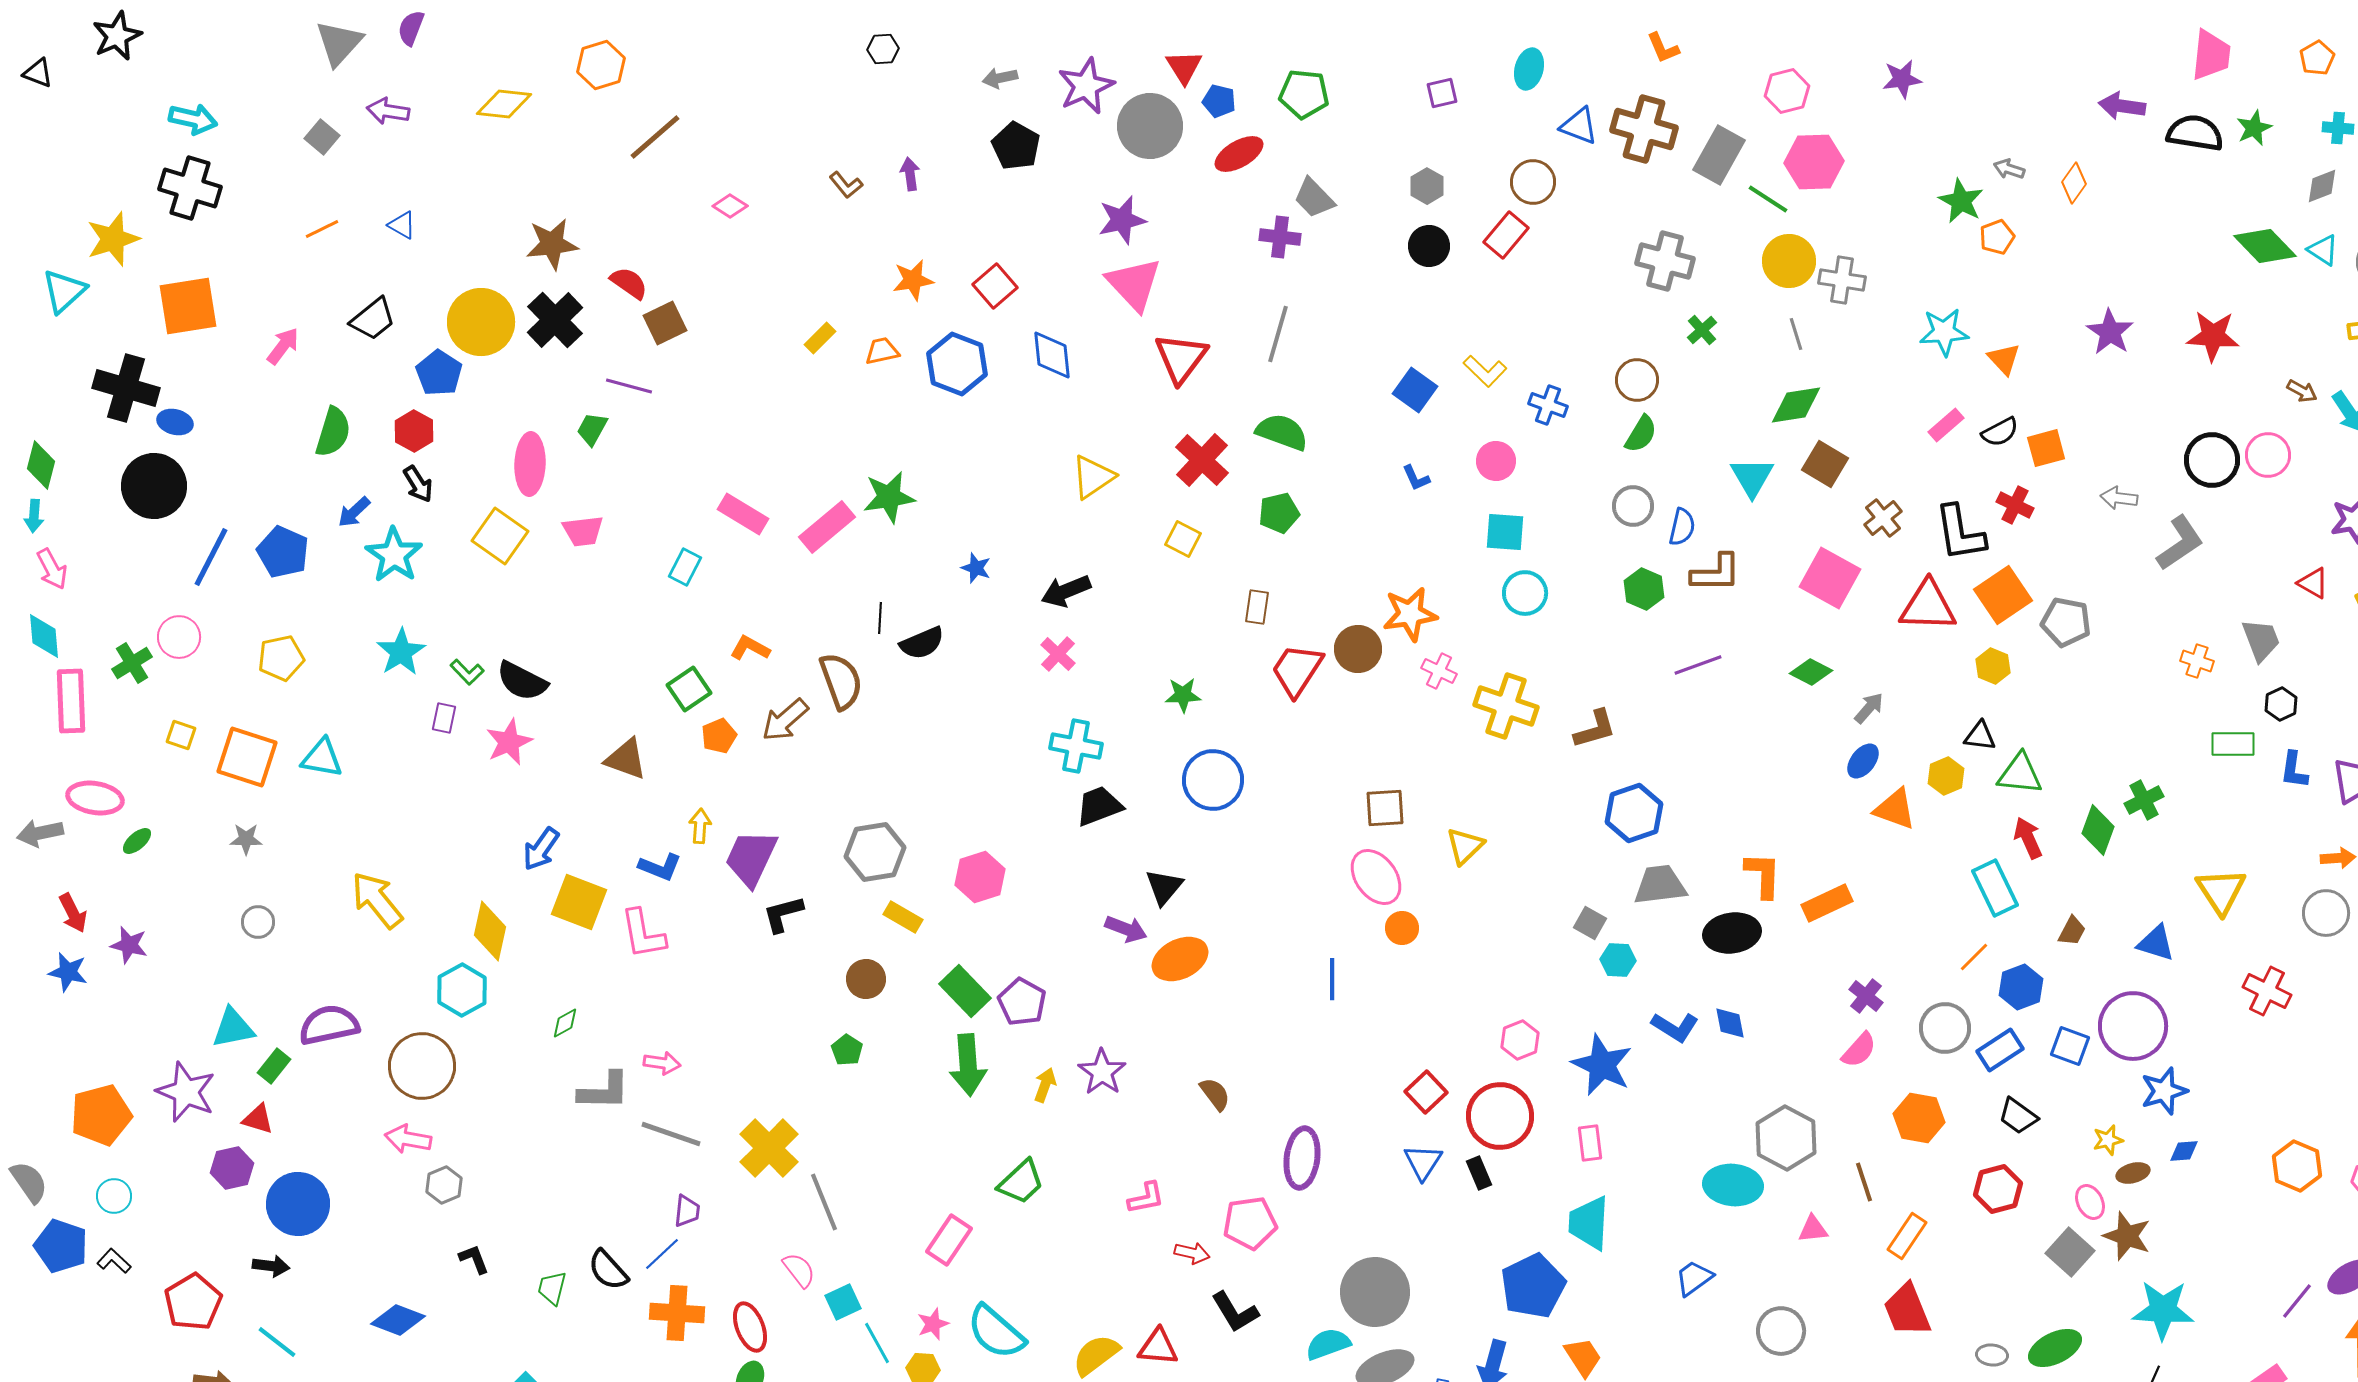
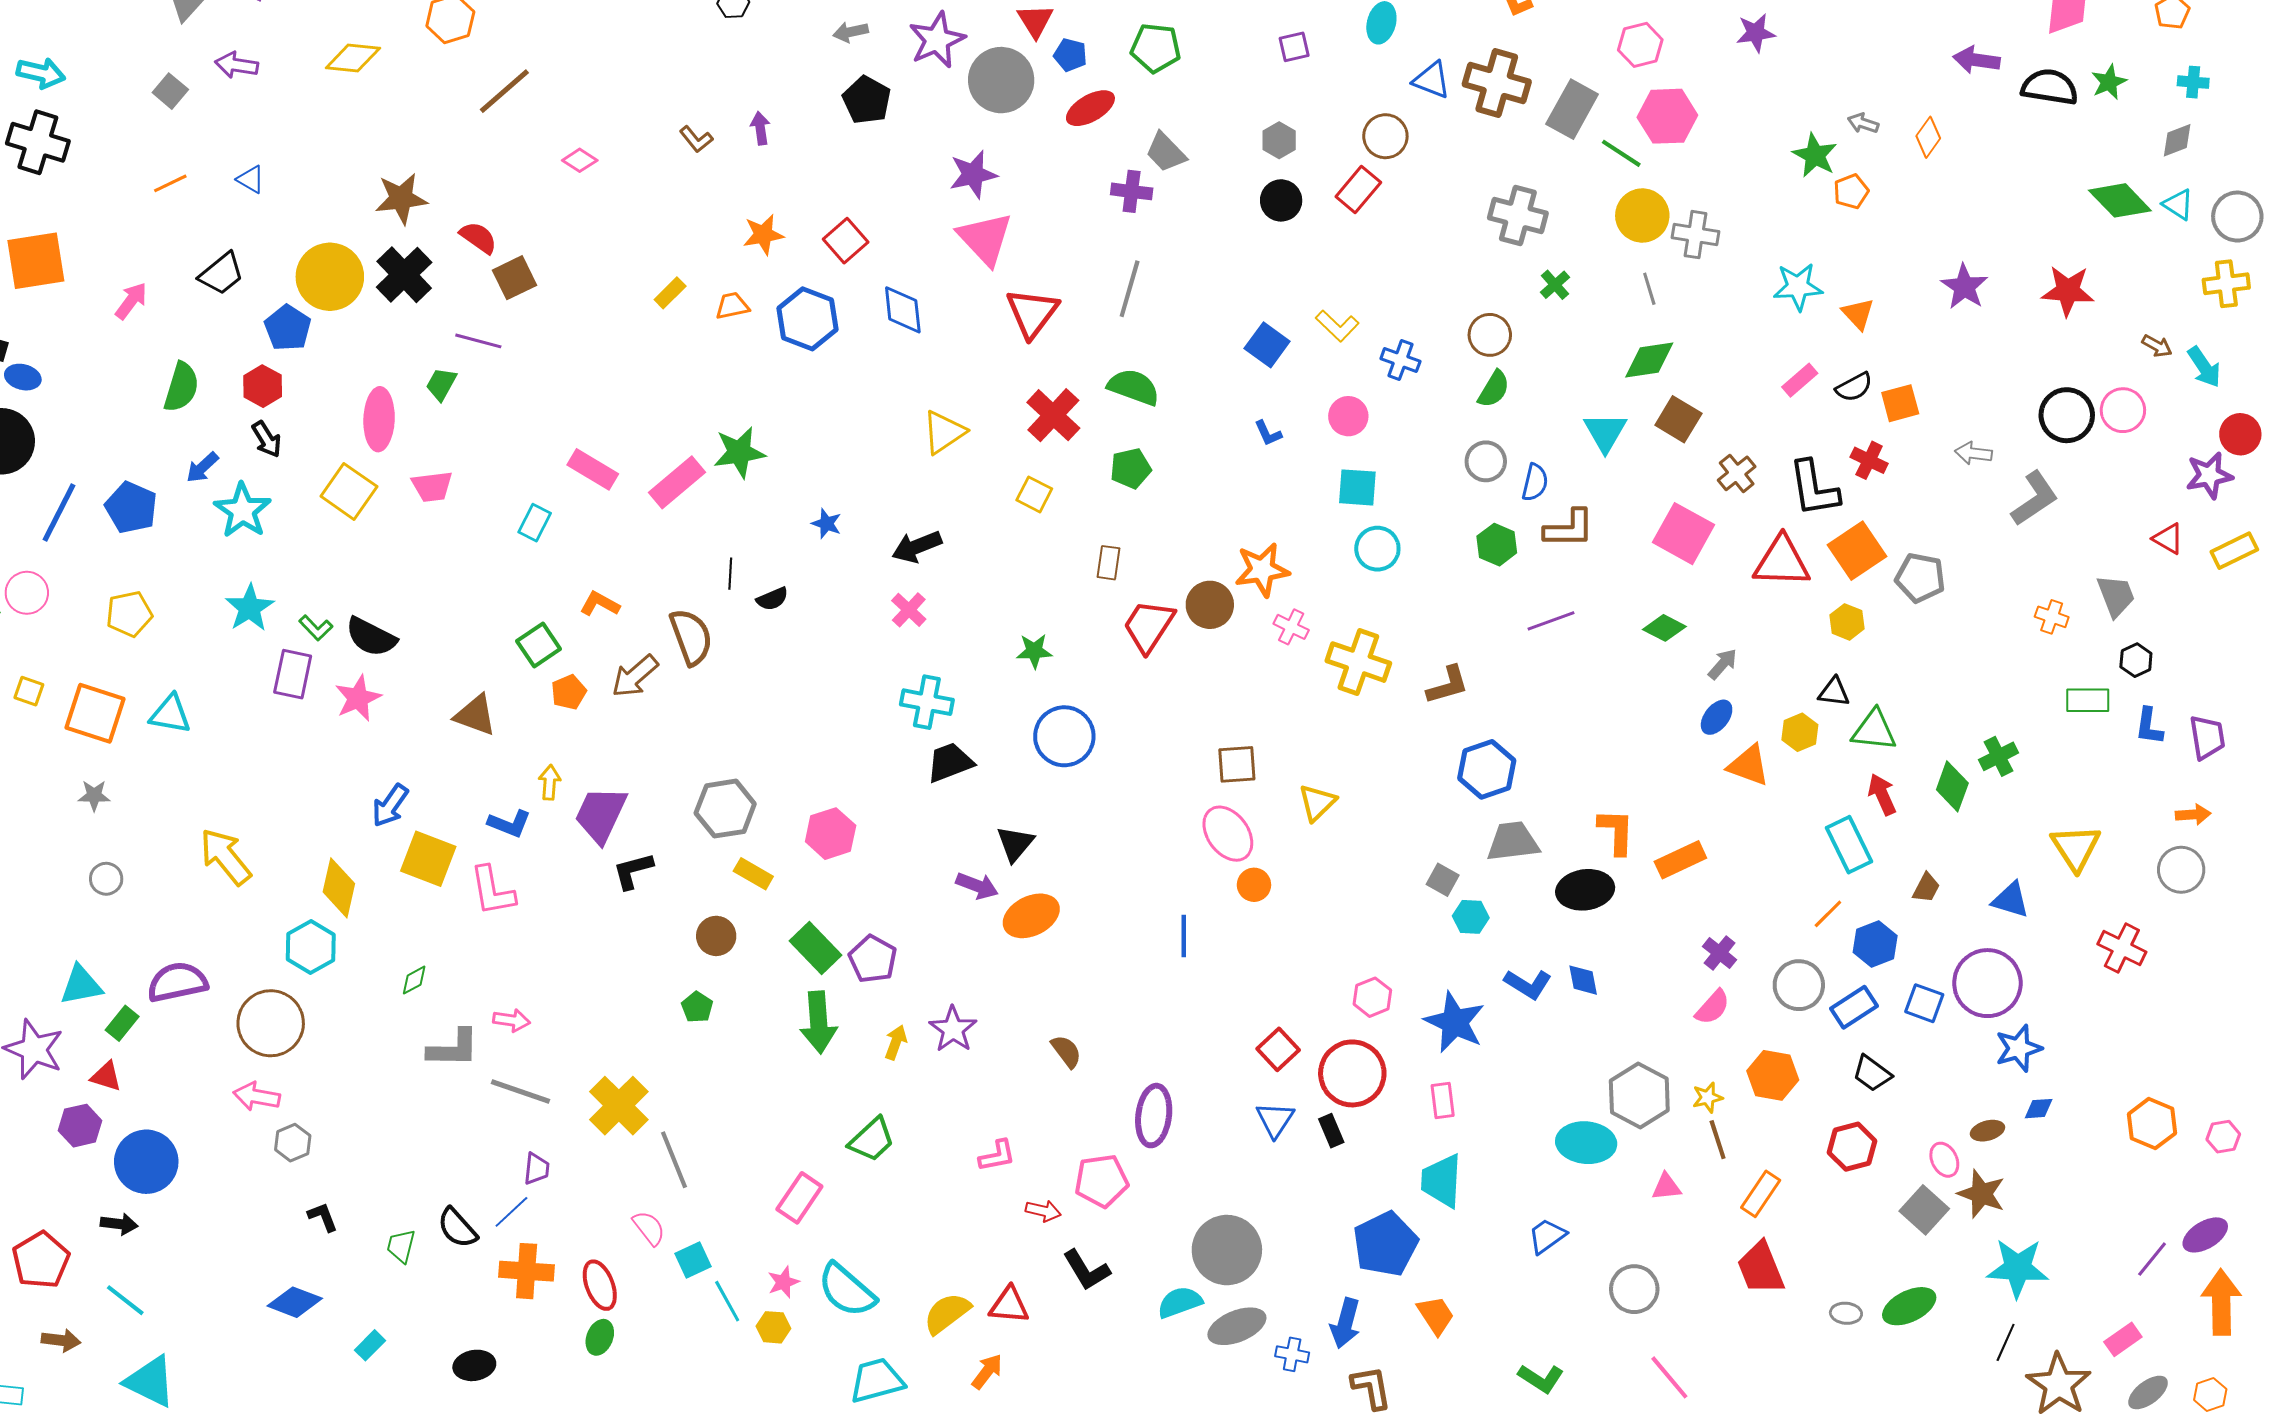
black semicircle: (922, 643) -> (772, 599), size x0.7
purple rectangle: (444, 718) -> (293, 674), size x1.6
yellow star: (2108, 1140) -> (1708, 1097), moved
blue diamond: (398, 1320) -> (295, 1302), moved

